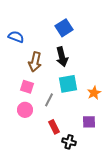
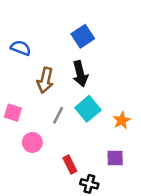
cyan square: (68, 84) -> (88, 109), turned -30
pink square: (27, 87) -> (13, 113), moved
gray line: (49, 100) -> (58, 115), moved

